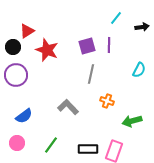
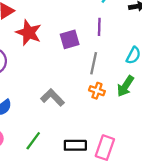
purple square: (87, 46) -> (70, 39), moved
gray line: (91, 74) -> (94, 63), moved
green arrow: (132, 121) -> (125, 86), moved, turned -42

